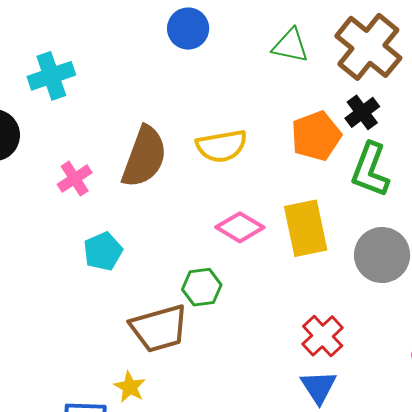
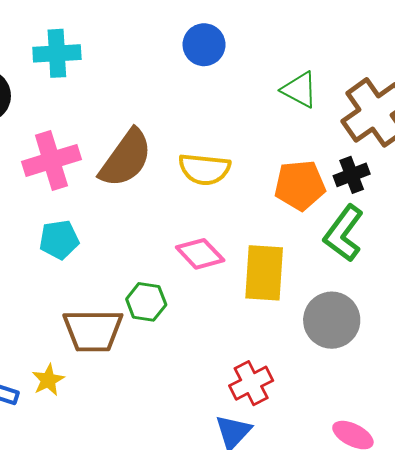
pink cross: (75, 179) -> (51, 160), size x1.6

